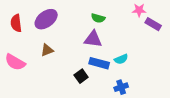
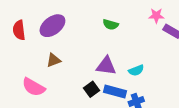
purple triangle: (93, 39) -> (106, 66), moved
pink semicircle: (15, 62) -> (33, 87), moved
blue rectangle: (99, 63) -> (115, 92), moved

